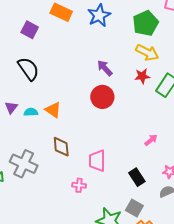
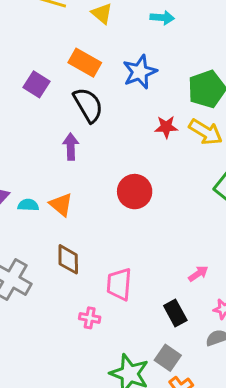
purple arrow: (105, 68) -> (71, 147), moved, turned 36
black semicircle: (28, 69) -> (88, 105), moved
red star: (142, 76) -> (166, 127), moved
pink arrow: (151, 140) -> (198, 274), moved

